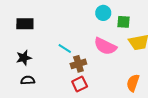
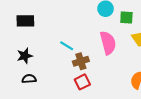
pink semicircle: (105, 46) -> (108, 43), turned -130

